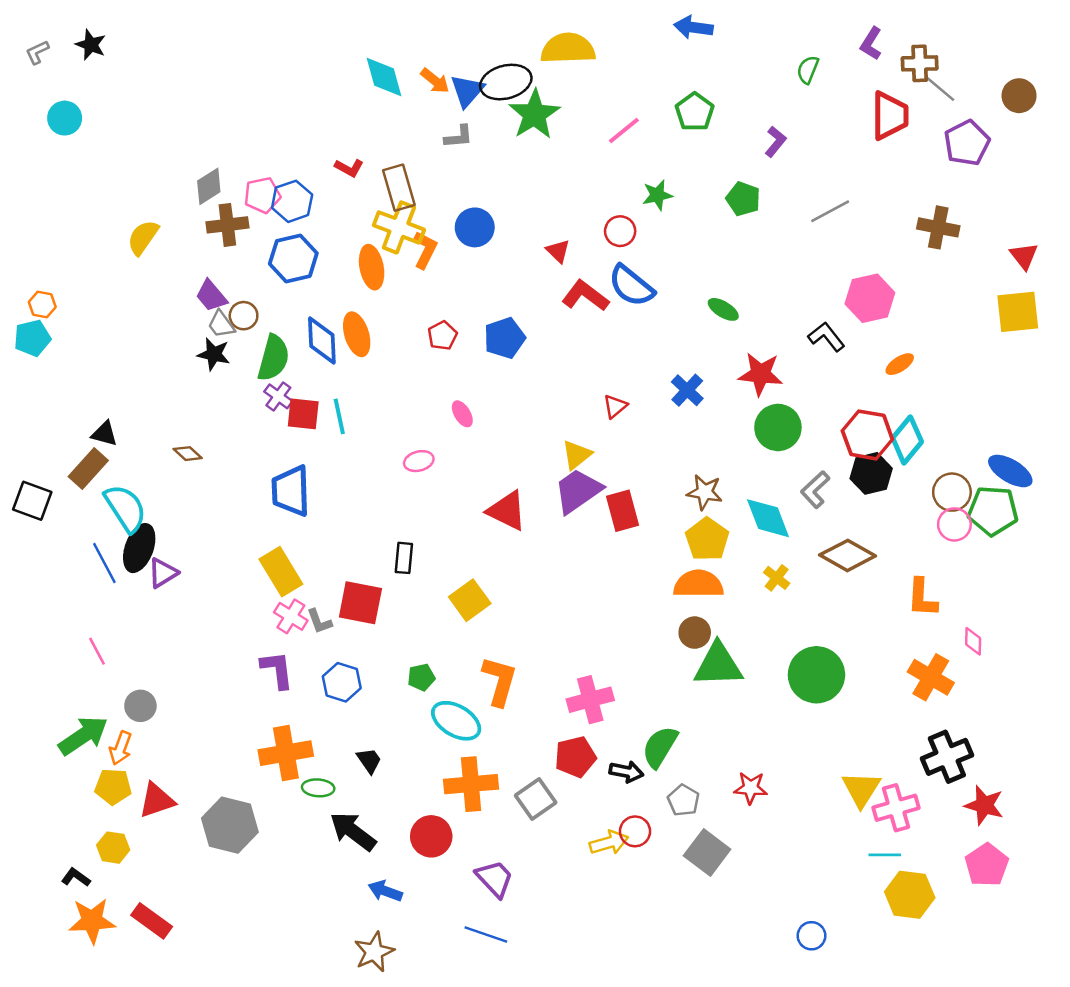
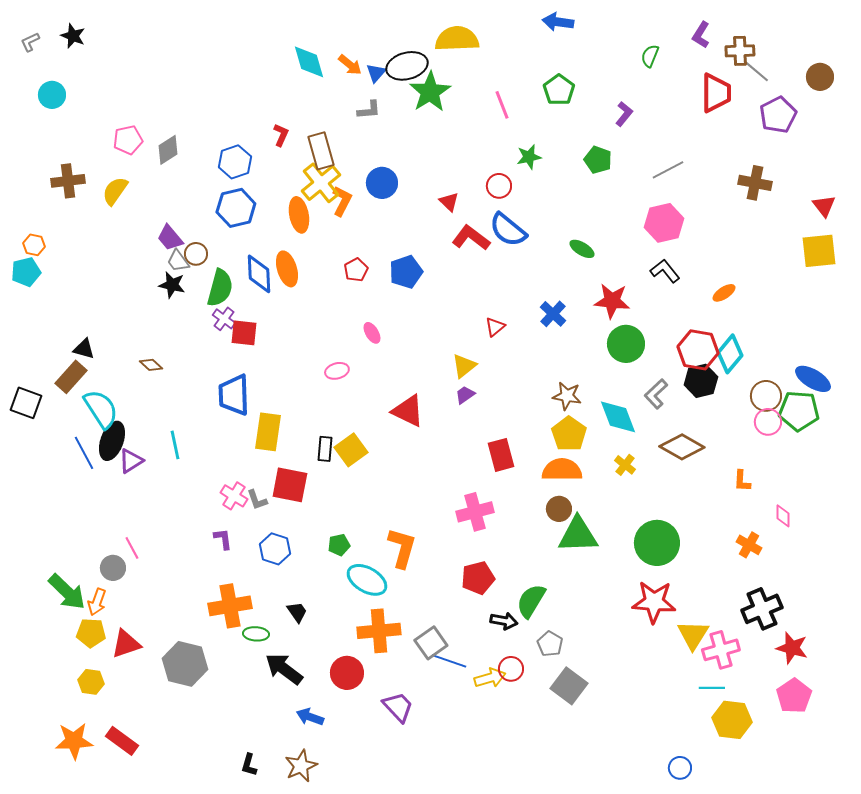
blue triangle: (467, 91) -> (376, 73), size x0.7
pink line: (624, 130) -> (502, 105), turned -72
red L-shape: (349, 168) -> (281, 135), turned -95
pink pentagon: (262, 195) -> (128, 140), moved
brown cross: (227, 225) -> (68, 181), moved
yellow cross: (399, 227) -> (321, 183), turned 30
pink hexagon: (870, 298) -> (664, 223), moved
cyan line: (339, 416) -> (175, 445), moved
purple trapezoid: (578, 491) -> (465, 395), size x0.5
red rectangle: (623, 511) -> (501, 455), moved
yellow rectangle: (281, 572) -> (268, 432), moved, turned 39
orange L-shape: (922, 598) -> (742, 481), size x0.7
yellow square: (470, 600) -> (351, 450), moved
pink line: (97, 651) -> (132, 548), moved
purple L-shape: (277, 670) -> (223, 539), size x0.7
orange cross: (931, 677) -> (749, 545), size x0.7
pink cross: (590, 700) -> (475, 512), moved
green arrow: (83, 736) -> (67, 592), turned 78
red pentagon: (575, 757) -> (478, 578), moved
red star: (751, 788) -> (654, 602), moved, size x1.6
black L-shape: (76, 877) -> (249, 765), moved, turned -110
blue line: (486, 935) -> (449, 661), moved
blue circle: (811, 936) -> (680, 768), moved

